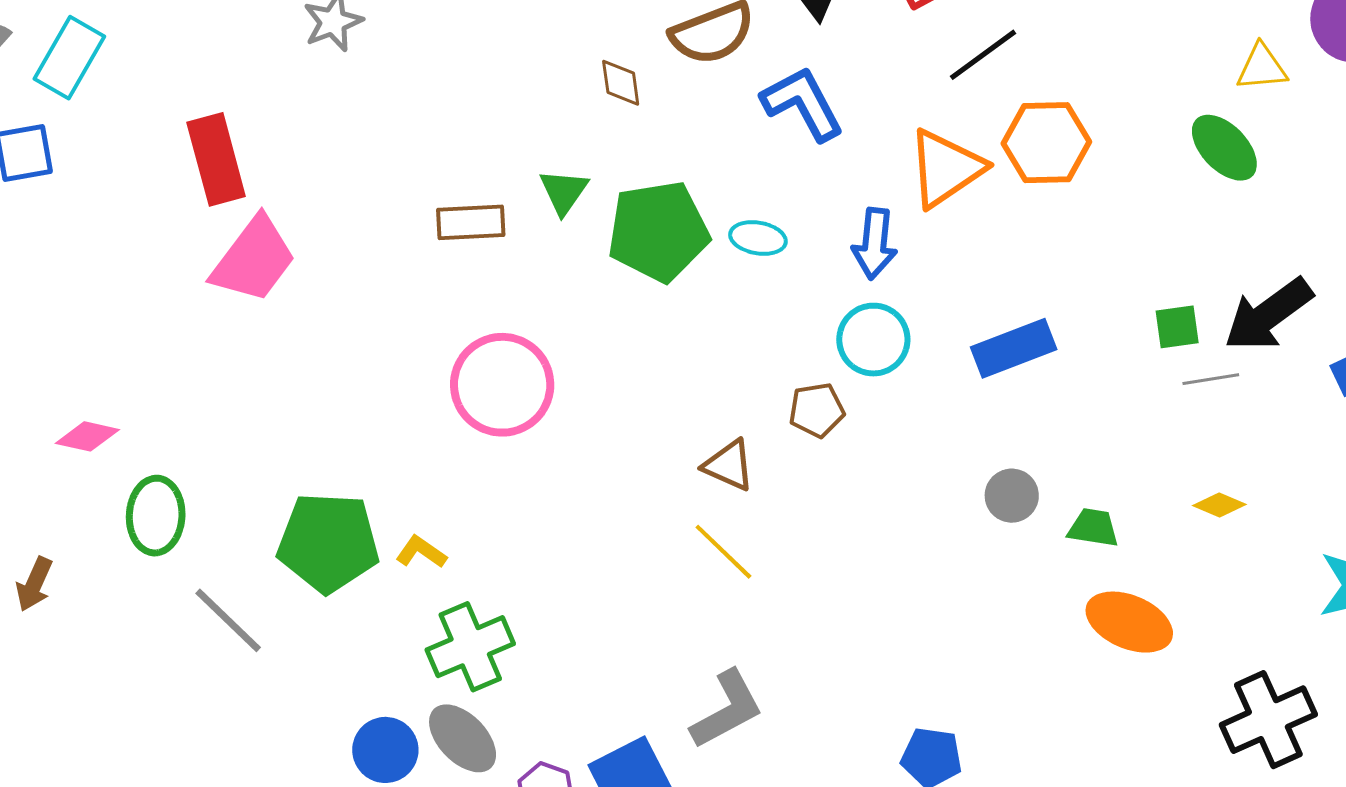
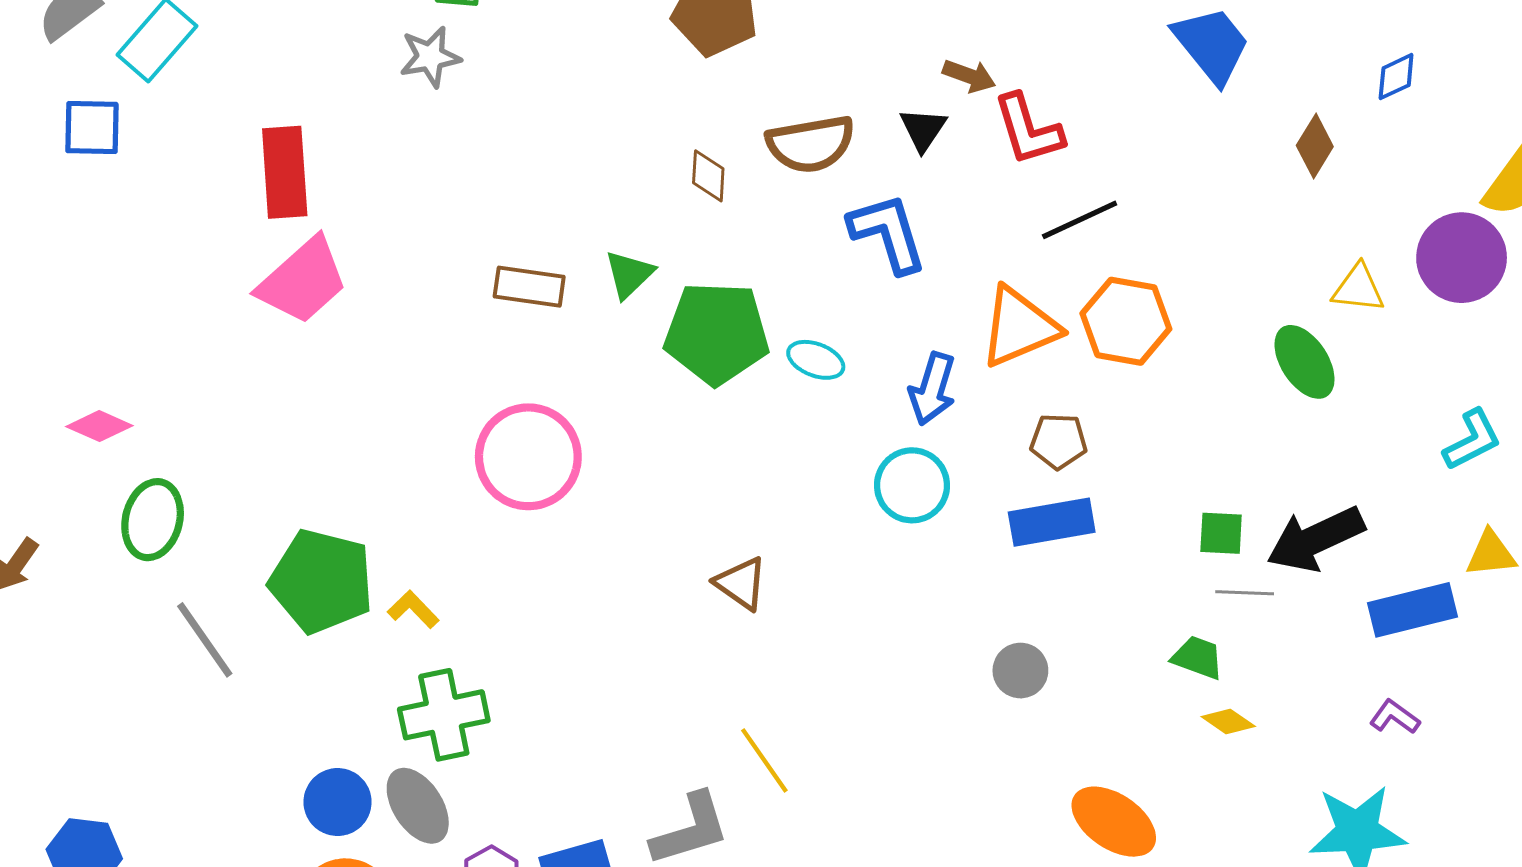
brown pentagon: (817, 410) -> (1059, 441), moved
green trapezoid: (1093, 528) -> (1198, 657), moved
yellow line: (723, 552) -> (764, 760), moved

